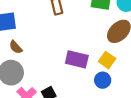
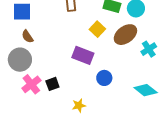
yellow square: (107, 60) -> (97, 29), moved

